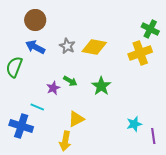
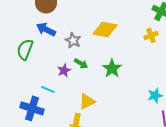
gray star: (67, 46) -> (73, 40), moved
yellow cross: (140, 53) -> (151, 35), size x0.6
cyan star: (134, 124) -> (155, 95), moved

